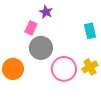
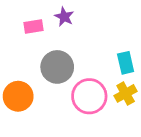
pink rectangle: (31, 28) -> (33, 26), moved, turned 56
cyan rectangle: (90, 31) -> (126, 63), moved

